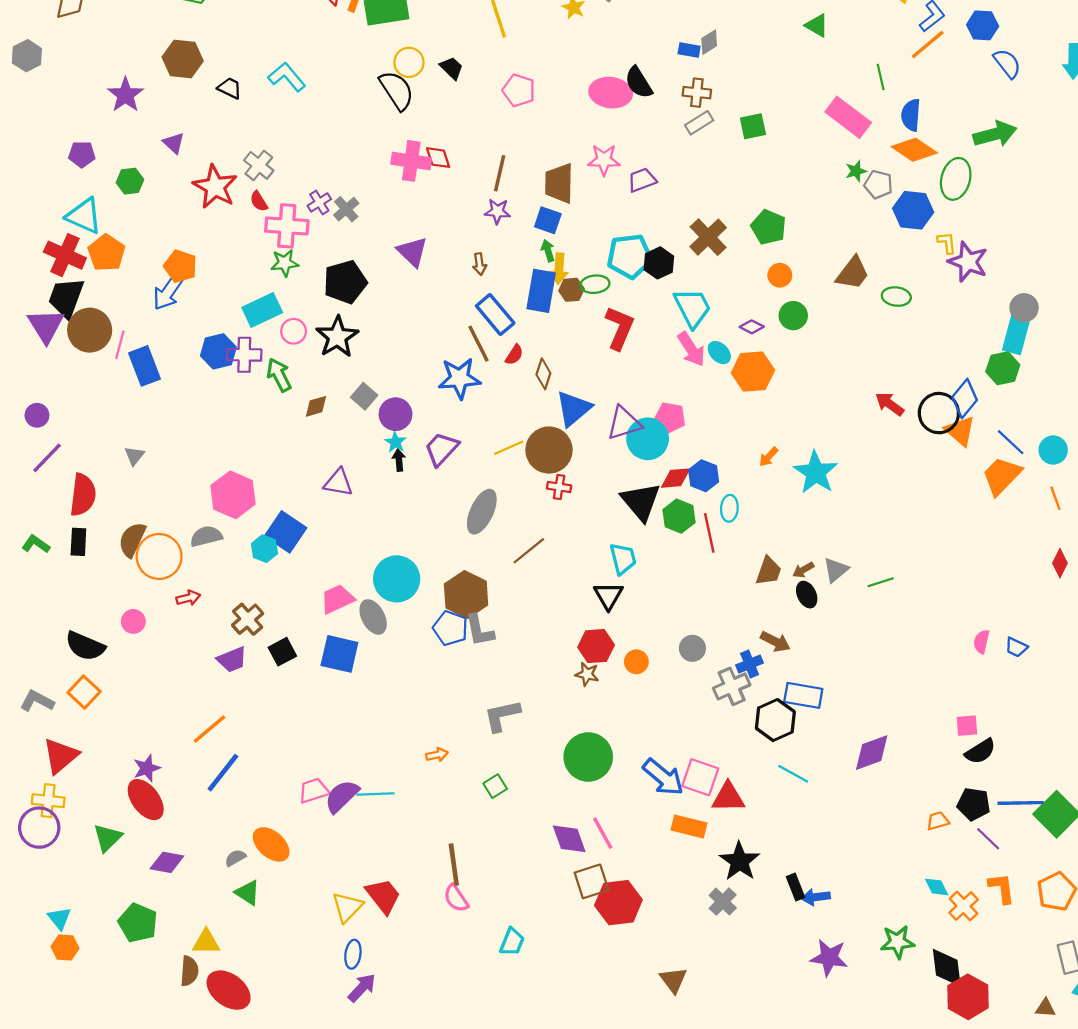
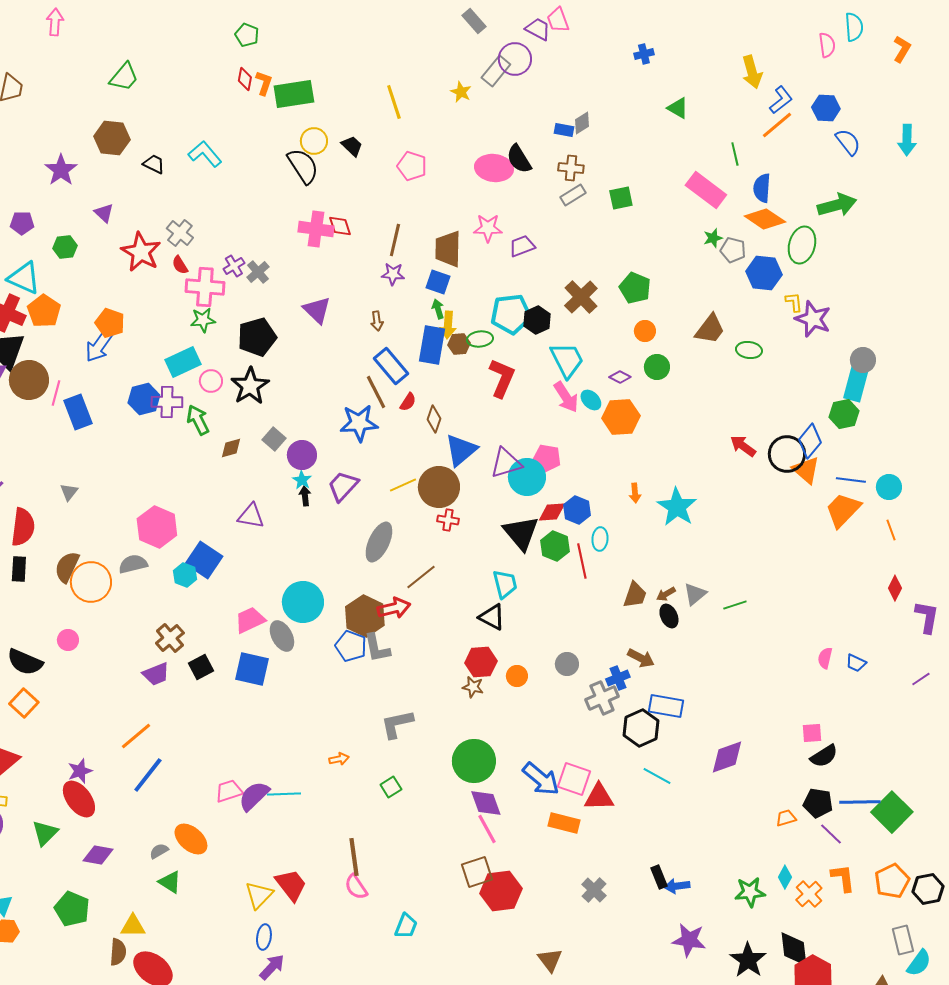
blue line: (1011, 442) -> (851, 480), turned -36
orange arrow: (769, 457) -> (635, 493), turned -48
black triangle: (608, 596) -> (492, 617), turned -32
red arrow: (188, 598) -> (394, 608), moved, size x1.5
purple diamond: (569, 839) -> (486, 803), moved
black star: (739, 861) -> (748, 960), moved
cyan diamond: (937, 887) -> (785, 877), turned 55
green star: (897, 942) -> (750, 892), moved

